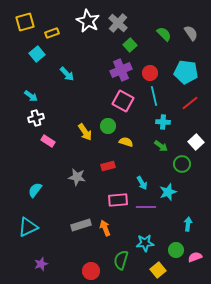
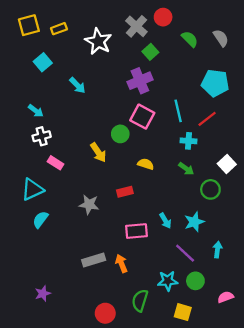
white star: (88, 21) -> (98, 41), moved
yellow rectangle: (52, 33) -> (59, 29), moved
red circle: (150, 73) -> (163, 17), moved
red line: (190, 103) -> (207, 119), moved
green circle: (108, 126) -> (120, 134), moved
cyan arrow: (142, 183) -> (165, 221), moved
purple line: (146, 207) -> (185, 253), moved, turned 42
cyan arrow: (188, 224) -> (217, 250), moved
cyan triangle: (28, 227) -> (32, 189), moved
green circle: (176, 250) -> (195, 281), moved
purple star: (41, 264) -> (43, 294), moved
yellow square: (158, 270) -> (183, 312), turned -35

